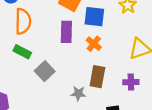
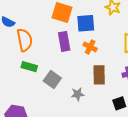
gray star: (78, 93) -> (78, 94), moved

